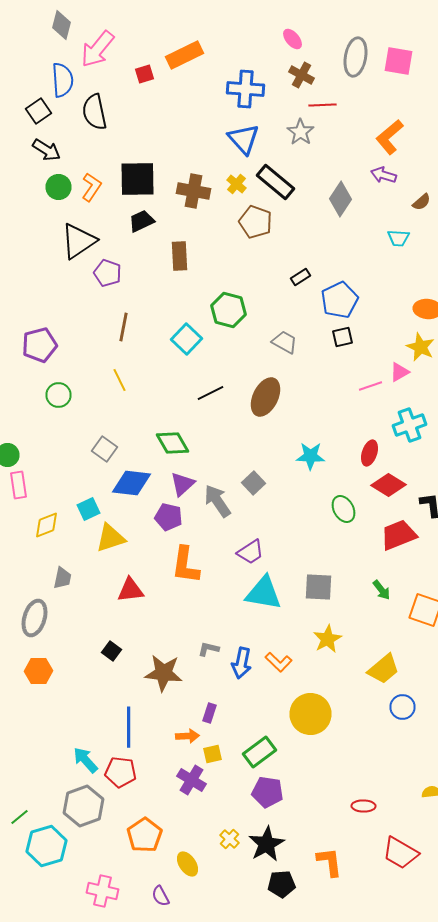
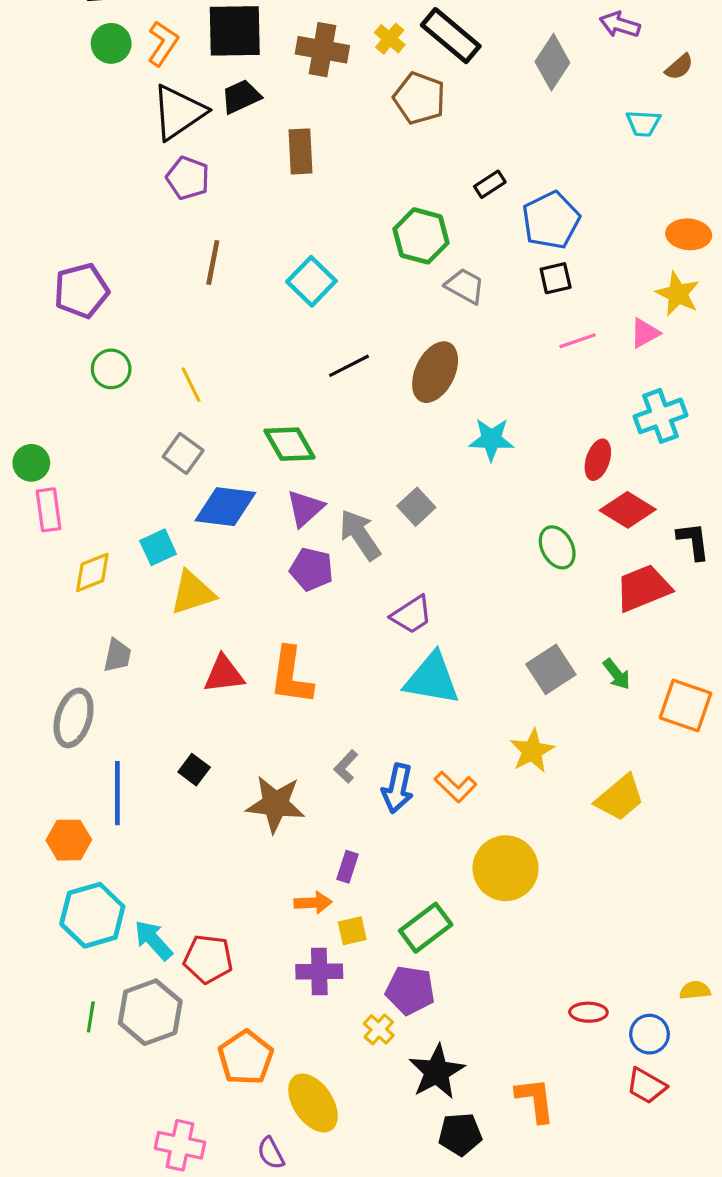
black triangle: (78, 241) -> (178, 112), moved
green hexagon: (228, 310) -> (421, 236), moved
yellow line: (120, 380) -> (191, 385), moved
pink line: (370, 386) -> (578, 341), moved
cyan star: (310, 456) -> (491, 439), moved
purple pentagon: (168, 517) -> (311, 569), moved
orange L-shape: (186, 565) -> (291, 676), moved
gray square: (318, 587) -> (551, 669), moved, turned -36
gray L-shape: (208, 649) -> (346, 766), turned -60
orange hexagon: (38, 671) -> (69, 840), moved
blue circle: (402, 707) -> (650, 1034), moved
blue line: (128, 727) -> (117, 793), moved
purple cross: (192, 780) -> (319, 972), turned -32
purple pentagon: (268, 792) -> (410, 990), moved
green line: (20, 817) -> (91, 1017), moved, turned -42
yellow cross: (230, 839) -> (379, 1029), moved
cyan hexagon: (46, 846) -> (92, 915), moved
red trapezoid: (400, 853) -> (646, 1086), size x0.7
yellow ellipse: (188, 864) -> (313, 1103), size x1.5

